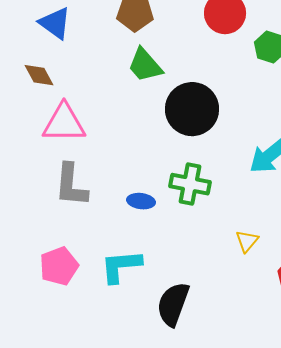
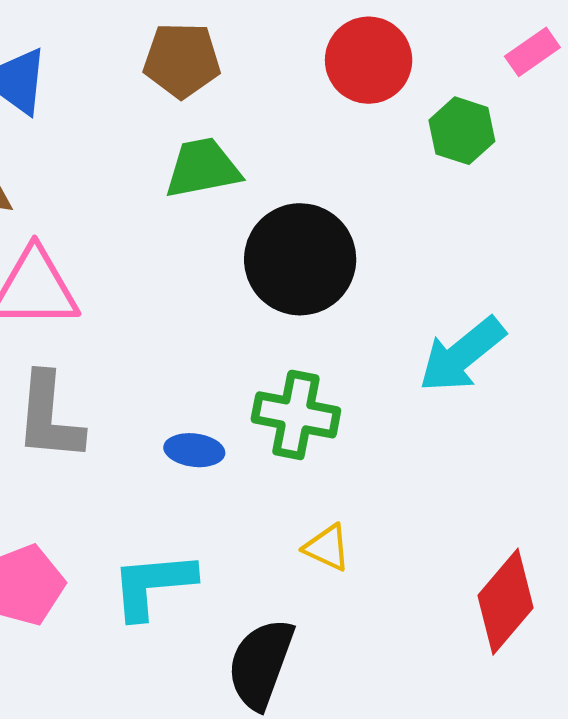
green trapezoid: (145, 65) -> (203, 168), turned 120
yellow triangle: (247, 241) -> (327, 548), moved, turned -45

